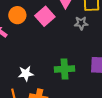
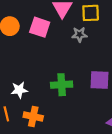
pink square: (45, 16) -> (40, 27), turned -30

